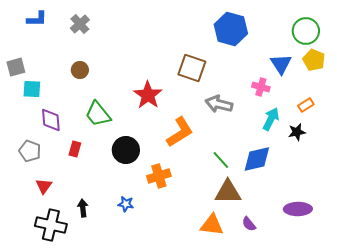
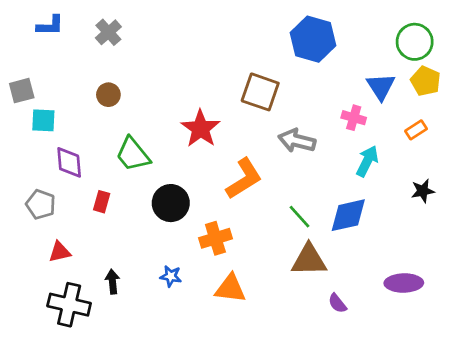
orange rectangle: (306, 105) -> (416, 130), moved
black star: (297, 132) -> (423, 191), moved
red triangle: (44, 186) -> (60, 252), turned 42
orange triangle: (212, 225) -> (230, 288), moved

